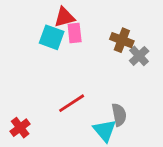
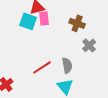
gray cross: (139, 56) -> (89, 45), moved
gray semicircle: (119, 115) -> (67, 65), moved

